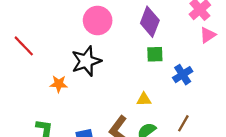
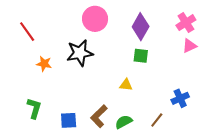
blue cross: (183, 75) -> (180, 98), moved
orange star: (59, 84) -> (44, 64), moved
yellow triangle: (144, 99) -> (126, 85), moved

